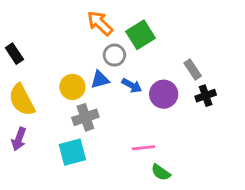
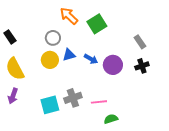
gray circle: (114, 55) -> (53, 38), moved
gray rectangle: (193, 70) -> (140, 42), moved
gray cross: (85, 117) -> (73, 98), moved
green semicircle: (161, 172) -> (111, 119), turned 128

